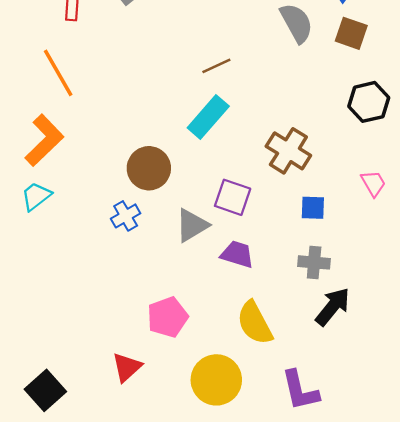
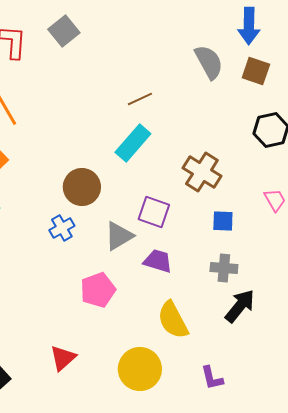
pink pentagon: (167, 317) -> (98, 290), moved
purple L-shape: (300, 390) -> (212, 378), size x0.7

